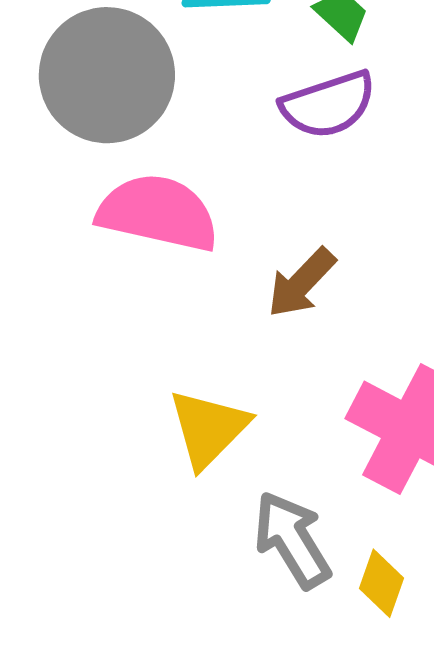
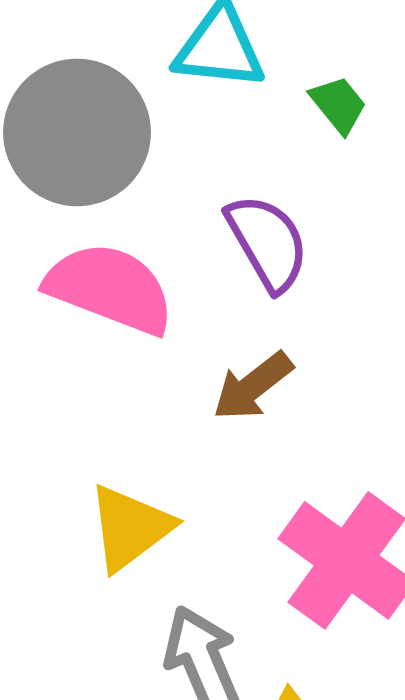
purple semicircle: (328, 105) -> (267, 243), moved, turned -110

